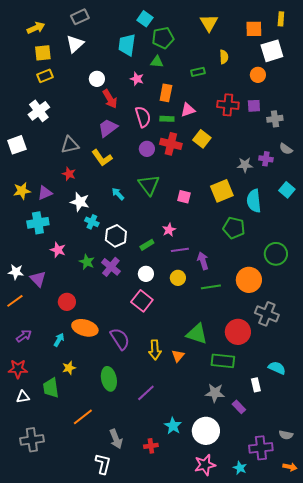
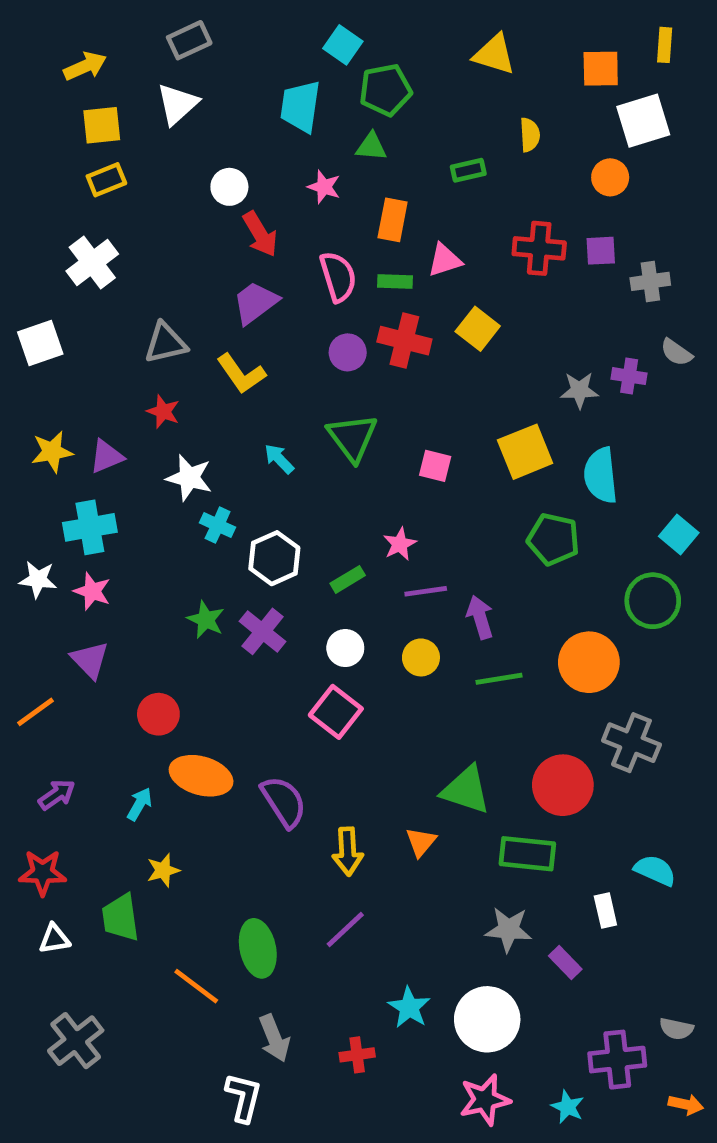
yellow triangle: (209, 23) -> (494, 54), turned -42
cyan square: (287, 190) -> (679, 534), moved
pink star: (58, 250) -> (92, 591), moved
white star: (16, 272) -> (38, 579), moved
yellow arrow: (155, 350) -> (348, 851), moved
green ellipse: (109, 379) -> (258, 948), moved
orange line: (83, 417) -> (196, 986), turned 75
gray cross: (32, 440) -> (76, 1041), turned -30

